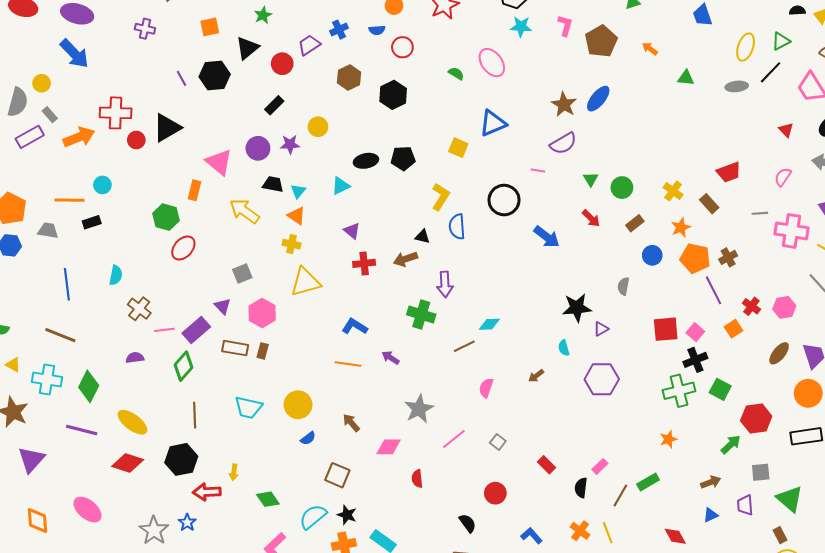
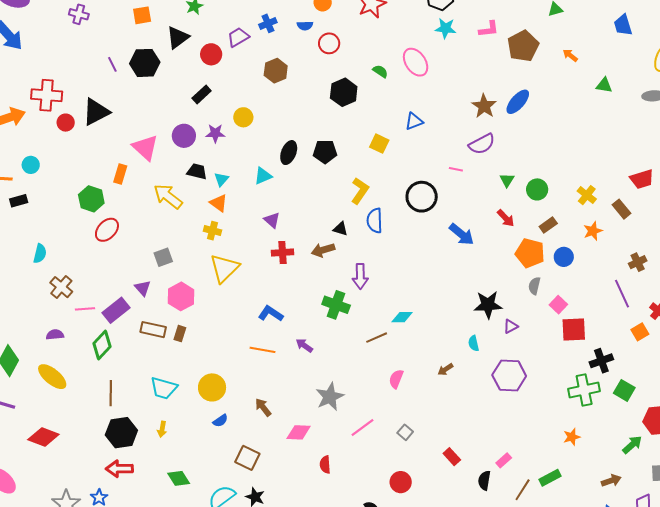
pink L-shape: (565, 25) -> (489, 29), turned 65
black hexagon: (393, 95) -> (344, 92), moved
blue triangle: (493, 123) -> (414, 121), size x0.7
black ellipse: (366, 161) -> (289, 153), turned -60
orange pentagon: (695, 258) -> (530, 253), moved
yellow triangle: (305, 282) -> (224, 268), turned -32
pink square: (695, 332) -> (558, 305), moved
yellow ellipse: (132, 422) -> (52, 377), moved
black hexagon: (181, 459) -> (121, 433), moved
yellow arrow: (234, 472) -> (162, 429), moved

